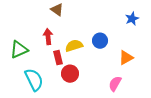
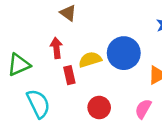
blue circle: (100, 41) -> (124, 53), size x1.6
red circle: (70, 74) -> (99, 107), moved

